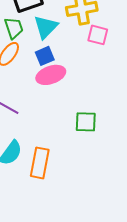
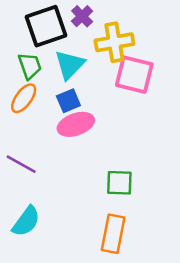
pink square: (98, 35) -> (134, 75), size x1.5
orange rectangle: (40, 163) -> (113, 234), moved

